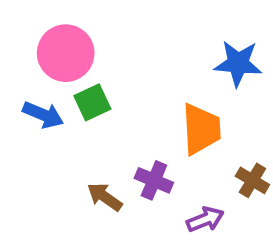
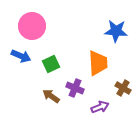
green square: (92, 102) -> (51, 64), moved

